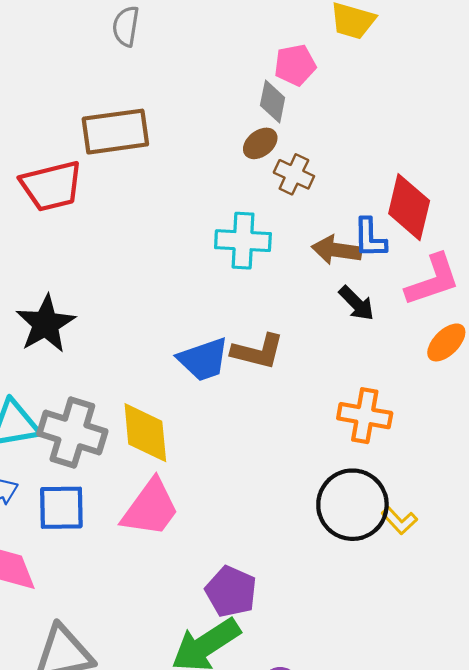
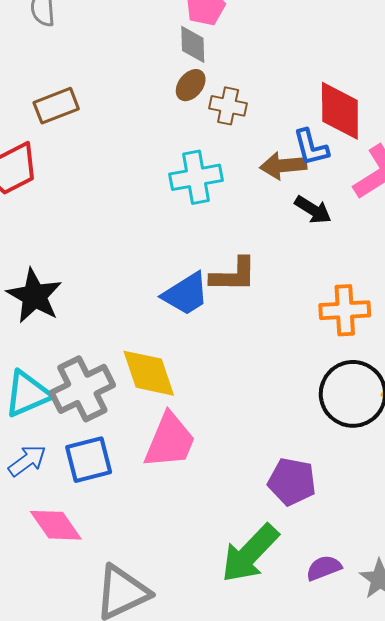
brown rectangle: (115, 132) -> (56, 106), size x0.7
gray cross: (72, 432) -> (82, 389), turned -30
purple pentagon: (231, 592) -> (292, 482), moved

